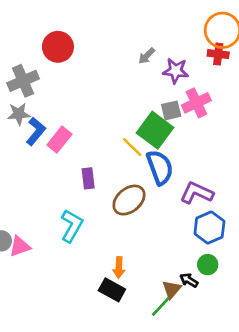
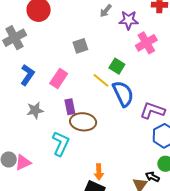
gray square: (171, 110) -> (80, 46), moved
gray star: (19, 114) -> (35, 110), moved
green square: (155, 130) -> (117, 66), size x0.6
pink rectangle: (59, 140) -> (59, 79), moved
brown ellipse: (129, 200) -> (83, 122), moved, turned 50

